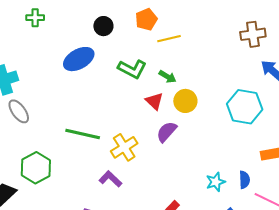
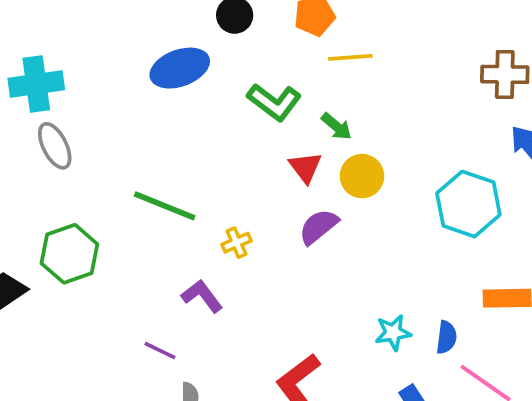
yellow cross: (124, 147) -> (236, 243), size x0.6

